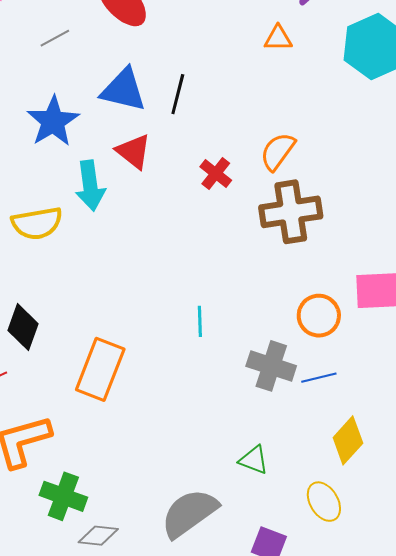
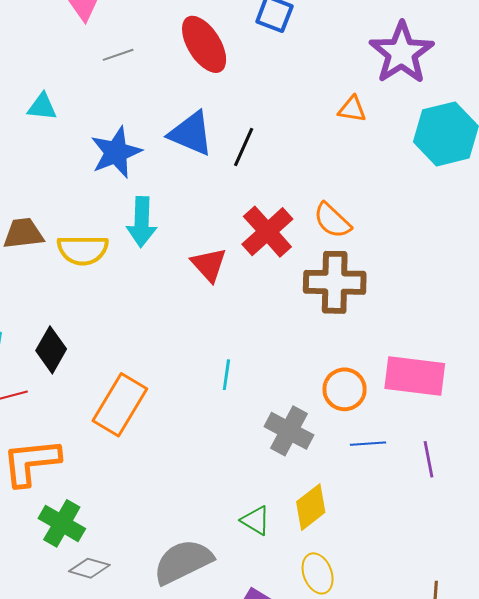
gray line: (55, 38) -> (118, 55), moved
red triangle: (134, 151) -> (209, 265), moved
orange semicircle: (278, 151) -> (332, 221), turned -93
red cross: (216, 173) -> (267, 232), size x1.6
blue line: (319, 378) -> (368, 444), moved
yellow diamond: (348, 440) -> (311, 507), moved

